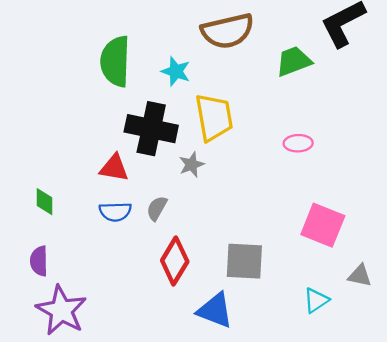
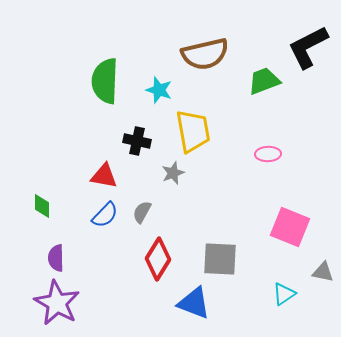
black cross: (151, 129) -> (137, 141), size x0.6
blue semicircle: (115, 212) -> (105, 215), turned -44
purple semicircle: (39, 261) -> (56, 258), moved

